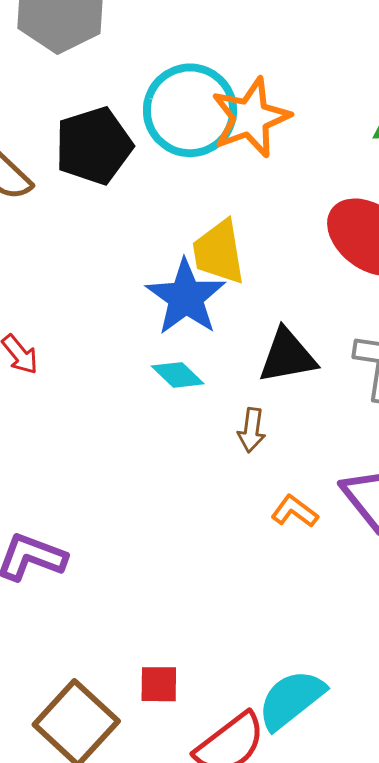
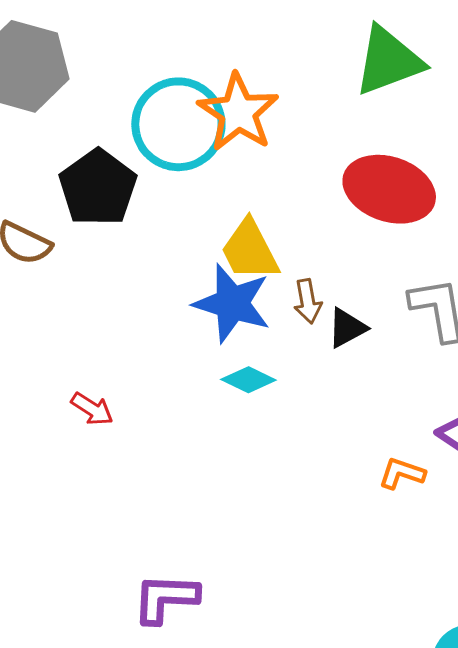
black triangle: (287, 356) -> (347, 328), size x0.7
brown arrow: (252, 430) -> (308, 301), moved

